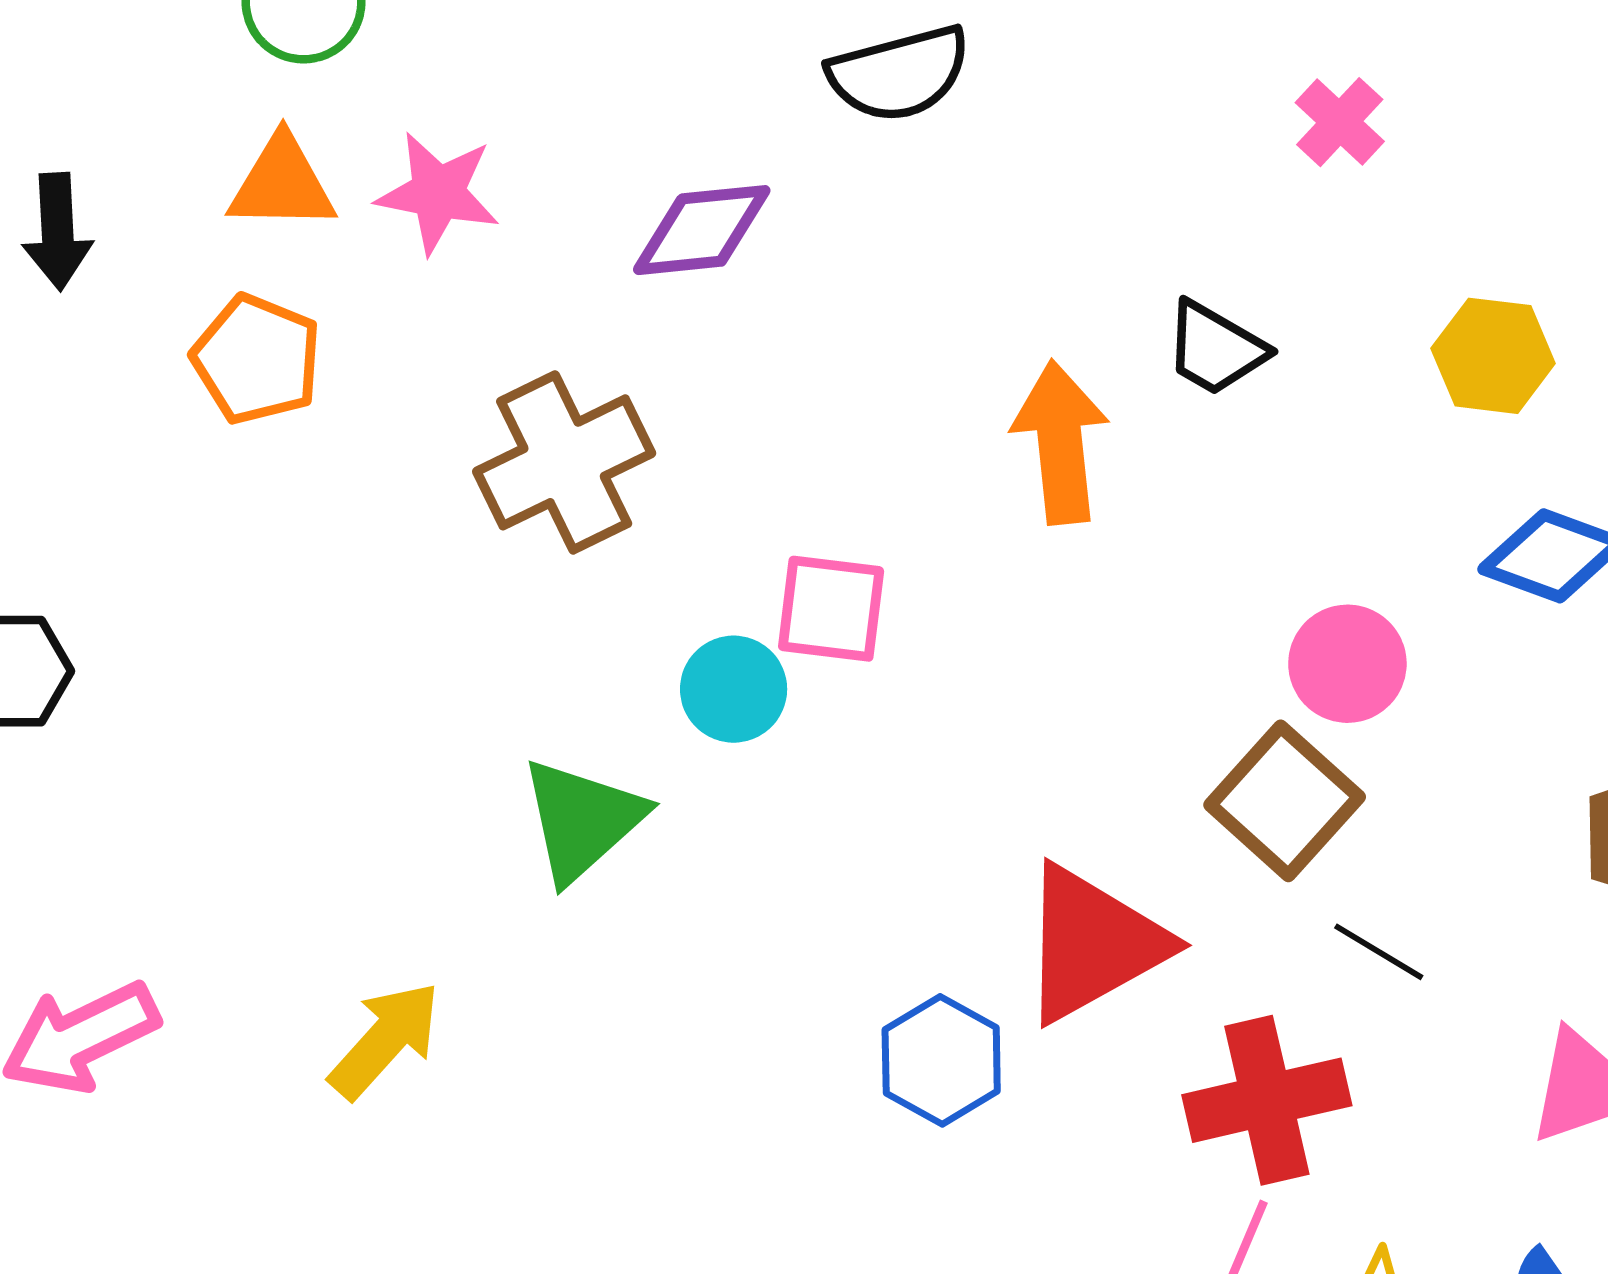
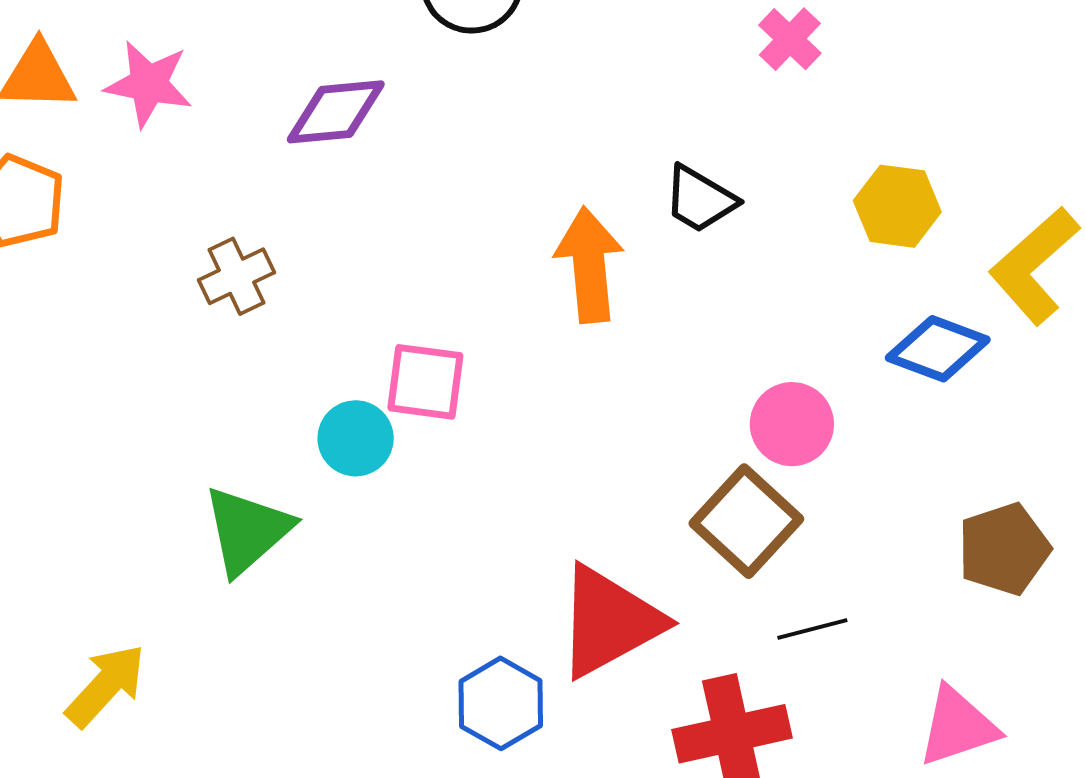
brown cross: (564, 462) -> (237, 276), size x0.6
black line: (1379, 952) -> (812, 629), turned -46

